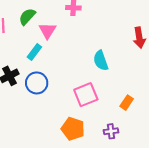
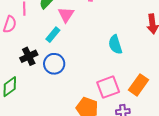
pink square: (86, 95) -> (108, 87), moved
orange rectangle: (127, 103) -> (138, 85), size x1.5

